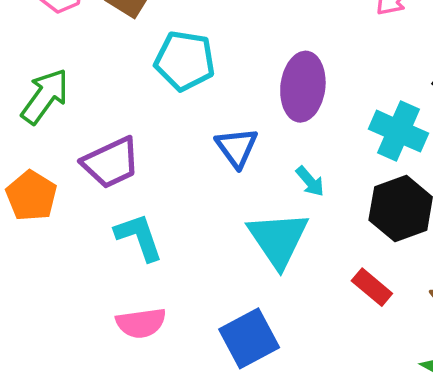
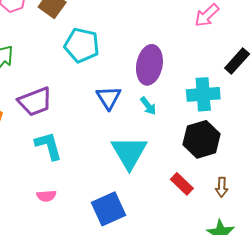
cyan cross: (398, 131) -> (203, 94), turned -32
cyan arrow: (310, 181) -> (148, 106), moved
pink semicircle: (141, 323) -> (46, 196), size x0.7

